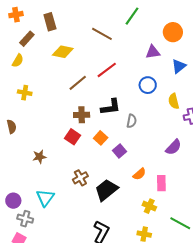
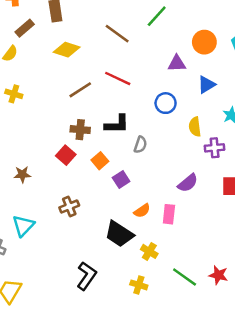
red line: (107, 70) -> (118, 78), turned 55
pink rectangle: (161, 183) -> (169, 214), moved
black trapezoid: (106, 190) -> (119, 234), moved, turned -115

